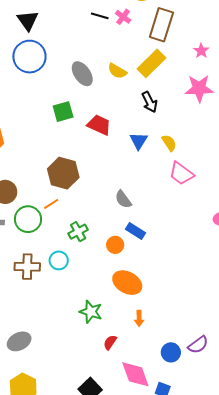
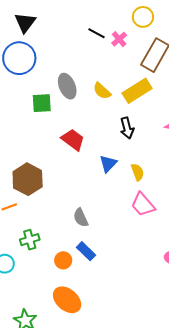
green square: (63, 112) -> (42, 103), moved

